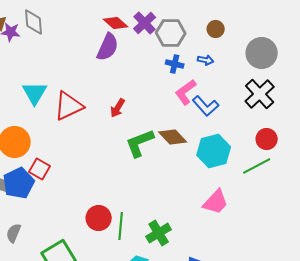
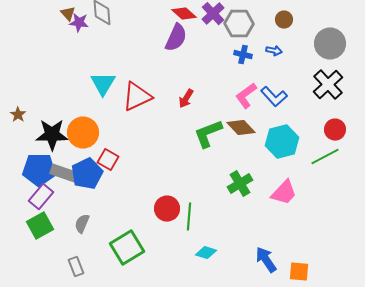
pink L-shape: (186, 92) -> (246, 96), moved
green cross: (159, 233) -> (240, 184), moved

